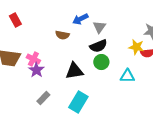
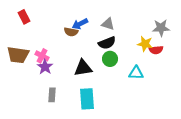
blue arrow: (80, 19) -> (80, 24), moved
gray triangle: (99, 27) -> (108, 24), turned -48
gray rectangle: (43, 98) -> (52, 95), turned -40
cyan rectangle: (78, 102) -> (87, 99), turned -35

